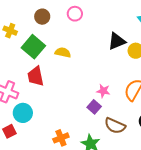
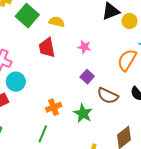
red trapezoid: (36, 76) -> (47, 48), moved
pink star: (103, 91) -> (84, 47), moved

